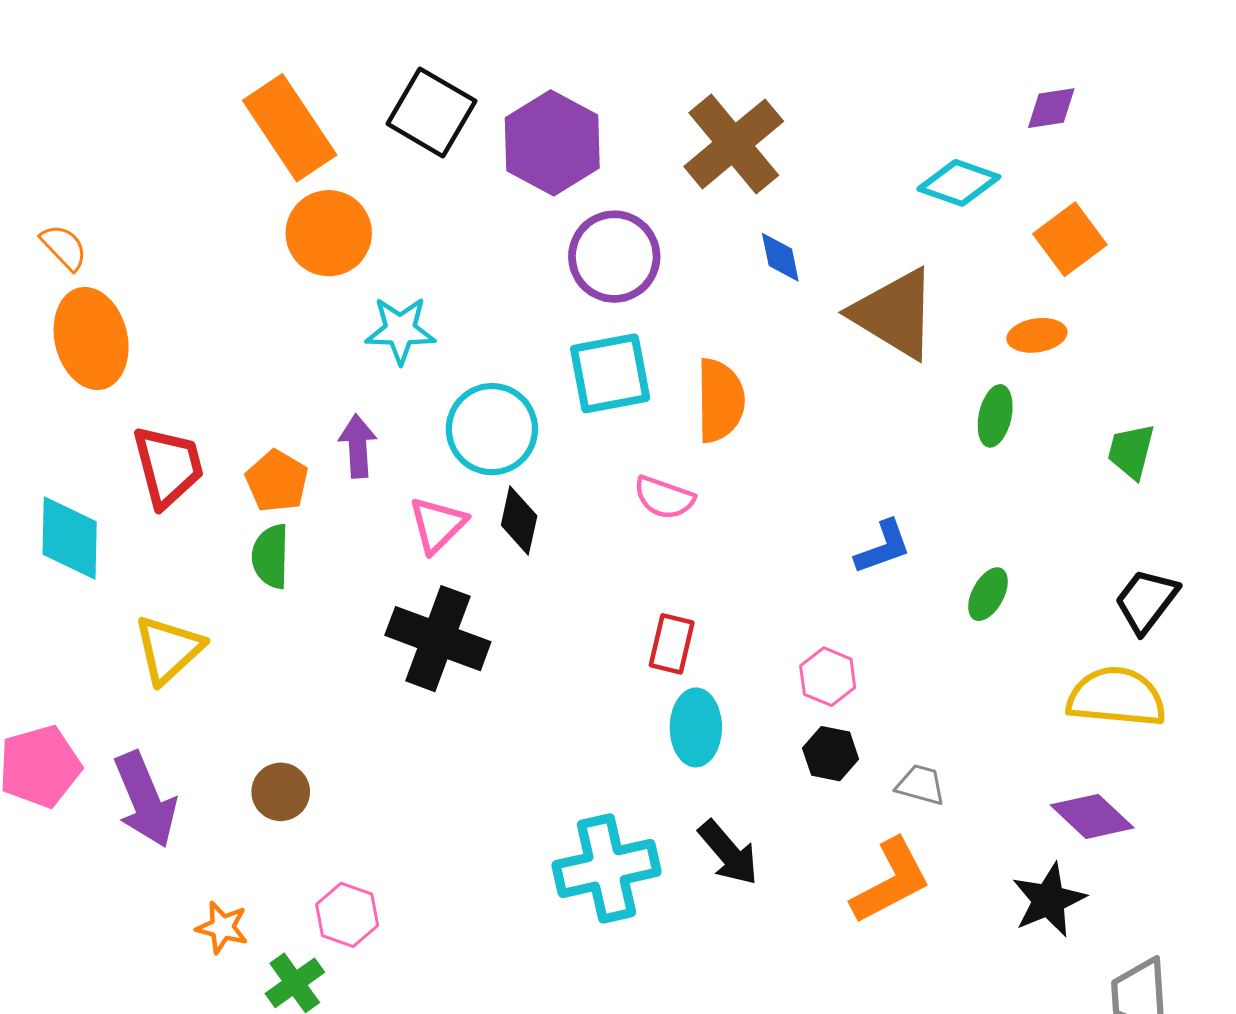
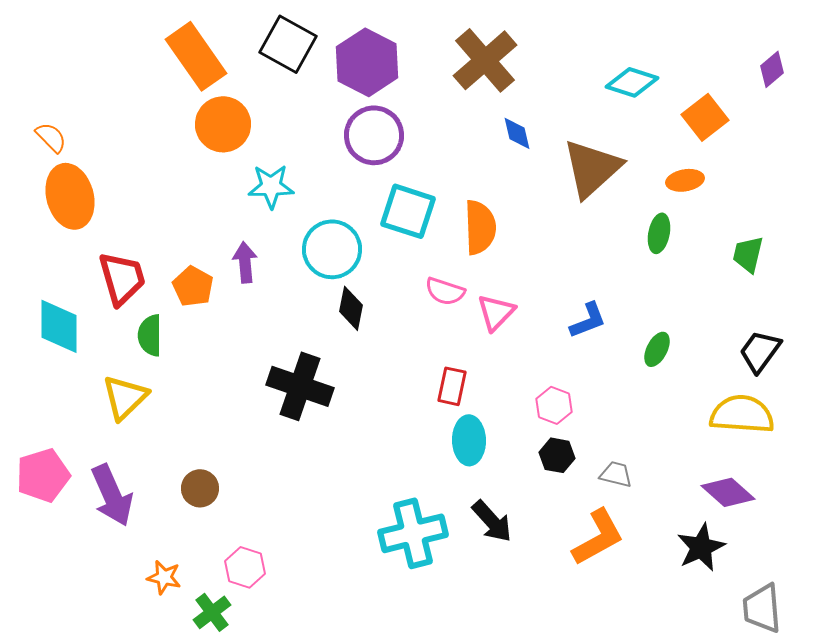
purple diamond: (1051, 108) -> (772, 69), moved, turned -30
purple circle: (614, 257) -> (374, 135), moved
brown triangle: (894, 314) -> (592, 168), turned 48
cyan square: (610, 373) -> (408, 211), turned 30
pink triangle: (437, 525) -> (496, 312), moved
green semicircle: (271, 556) -> (150, 335), moved

